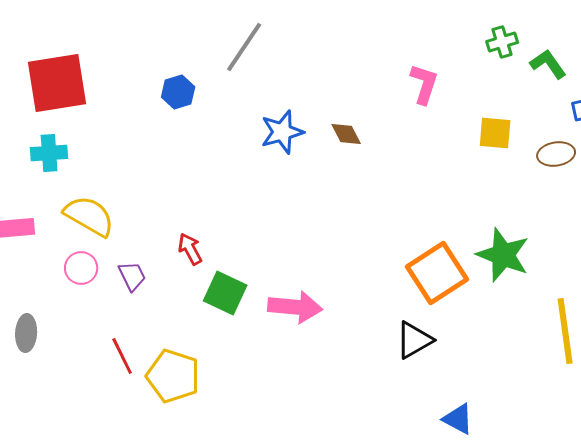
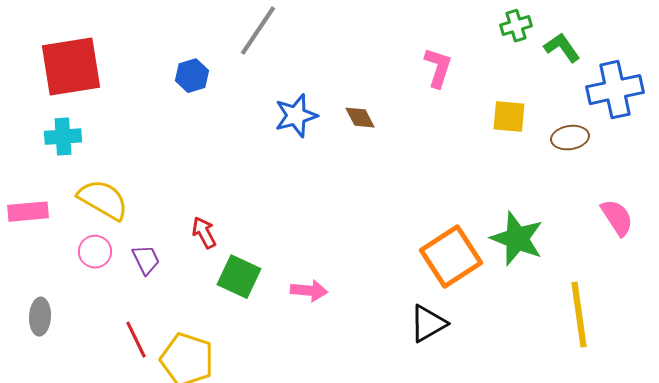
pink arrow: (295, 307) -> (309, 291), size x0.7

